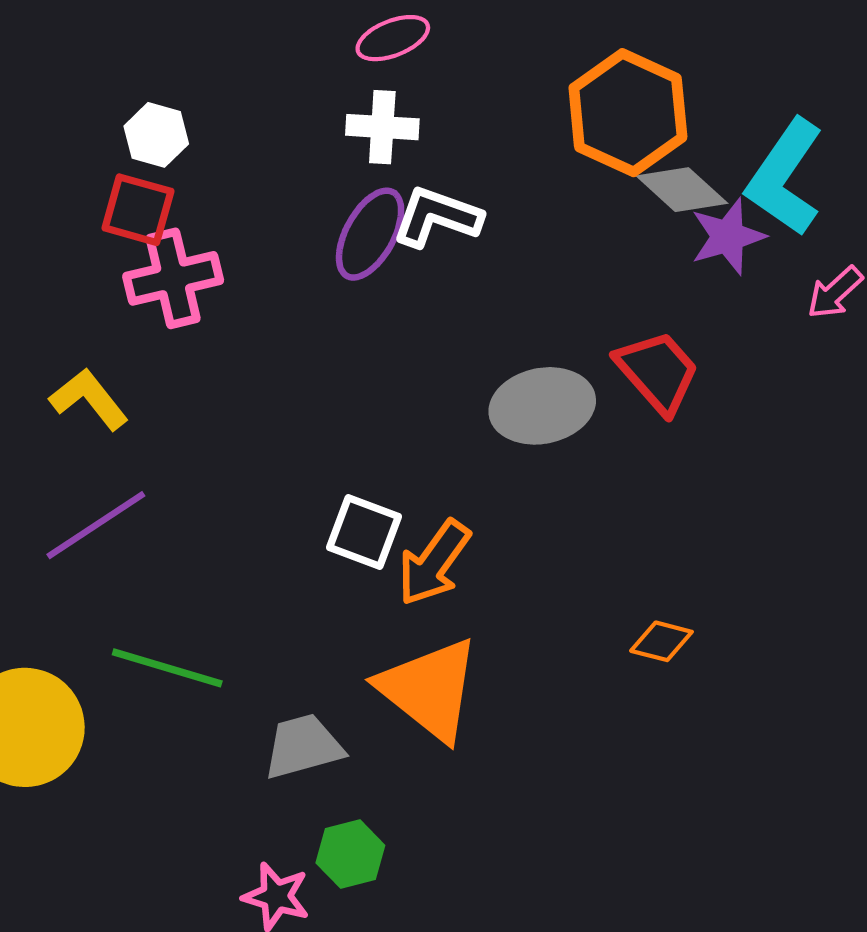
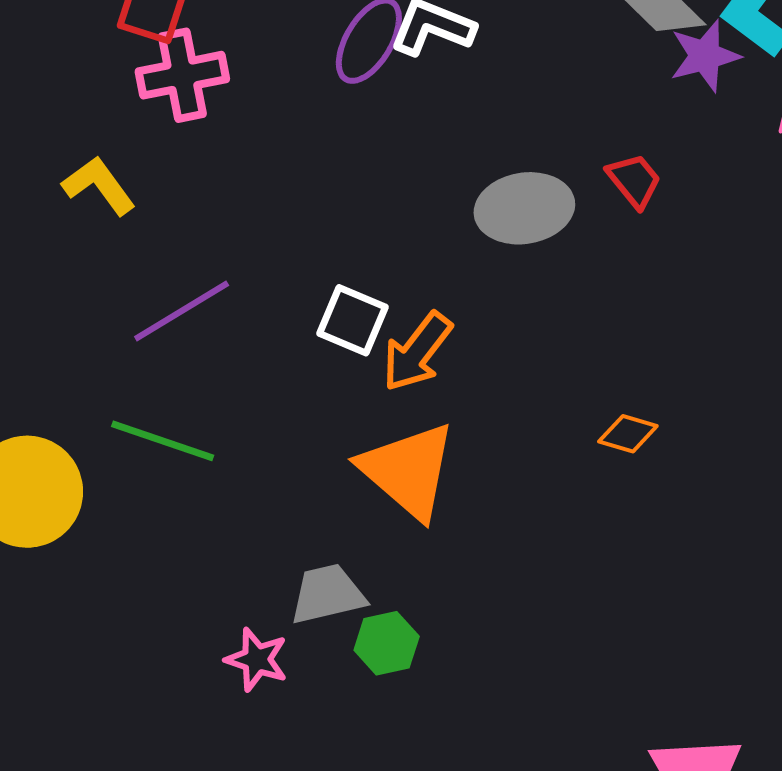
red trapezoid: (658, 372) -> (634, 180), size x0.7
purple line: (96, 525) -> (182, 311), moved
gray trapezoid: (303, 746) -> (327, 594), moved
green hexagon: (350, 854) -> (387, 643), moved

